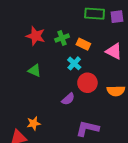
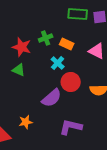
red star: (36, 36) -> (22, 47), moved
purple semicircle: (68, 99) -> (52, 98), size x1.5
orange star: (34, 123) -> (26, 122), moved

